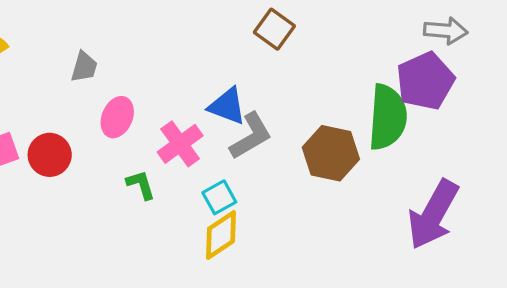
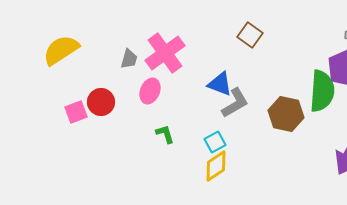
pink cross: (180, 144) -> (165, 53), moved, size x1.4
red circle: (50, 155) -> (101, 102), moved

